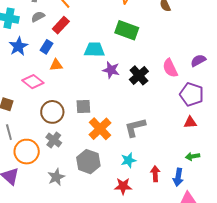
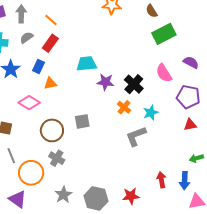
green rectangle: (127, 30) -> (164, 34), moved, turned -40
purple semicircle: (198, 60) -> (191, 62), turned 63
orange cross: (100, 129) -> (124, 107), moved, size x0.6
cyan star: (128, 160) -> (151, 113), moved
gray hexagon: (88, 162) -> (96, 198), moved

